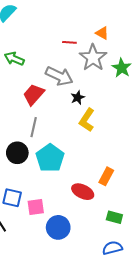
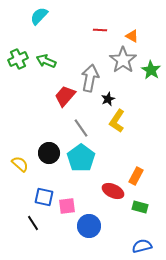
red line: (69, 42) -> (100, 30), moved
gray arrow: (59, 76) -> (90, 78), turned -104
gray line: (34, 127) -> (81, 128), moved, turned -48
green rectangle: (114, 217) -> (140, 207), moved

